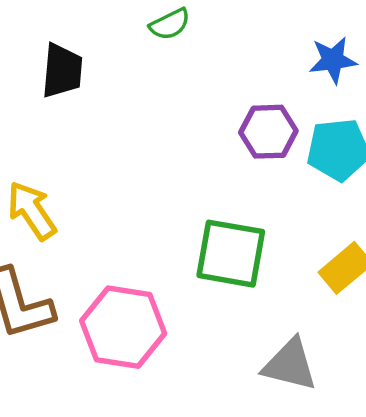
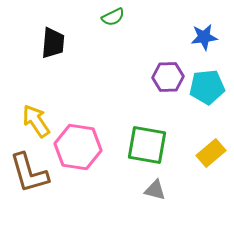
pink hexagon: (123, 327) -> (78, 147), moved
gray triangle: (290, 365) -> (155, 190), moved, size x0.7

